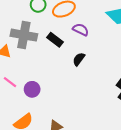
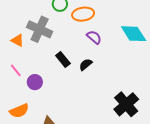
black rectangle: (55, 40) -> (63, 60), moved

